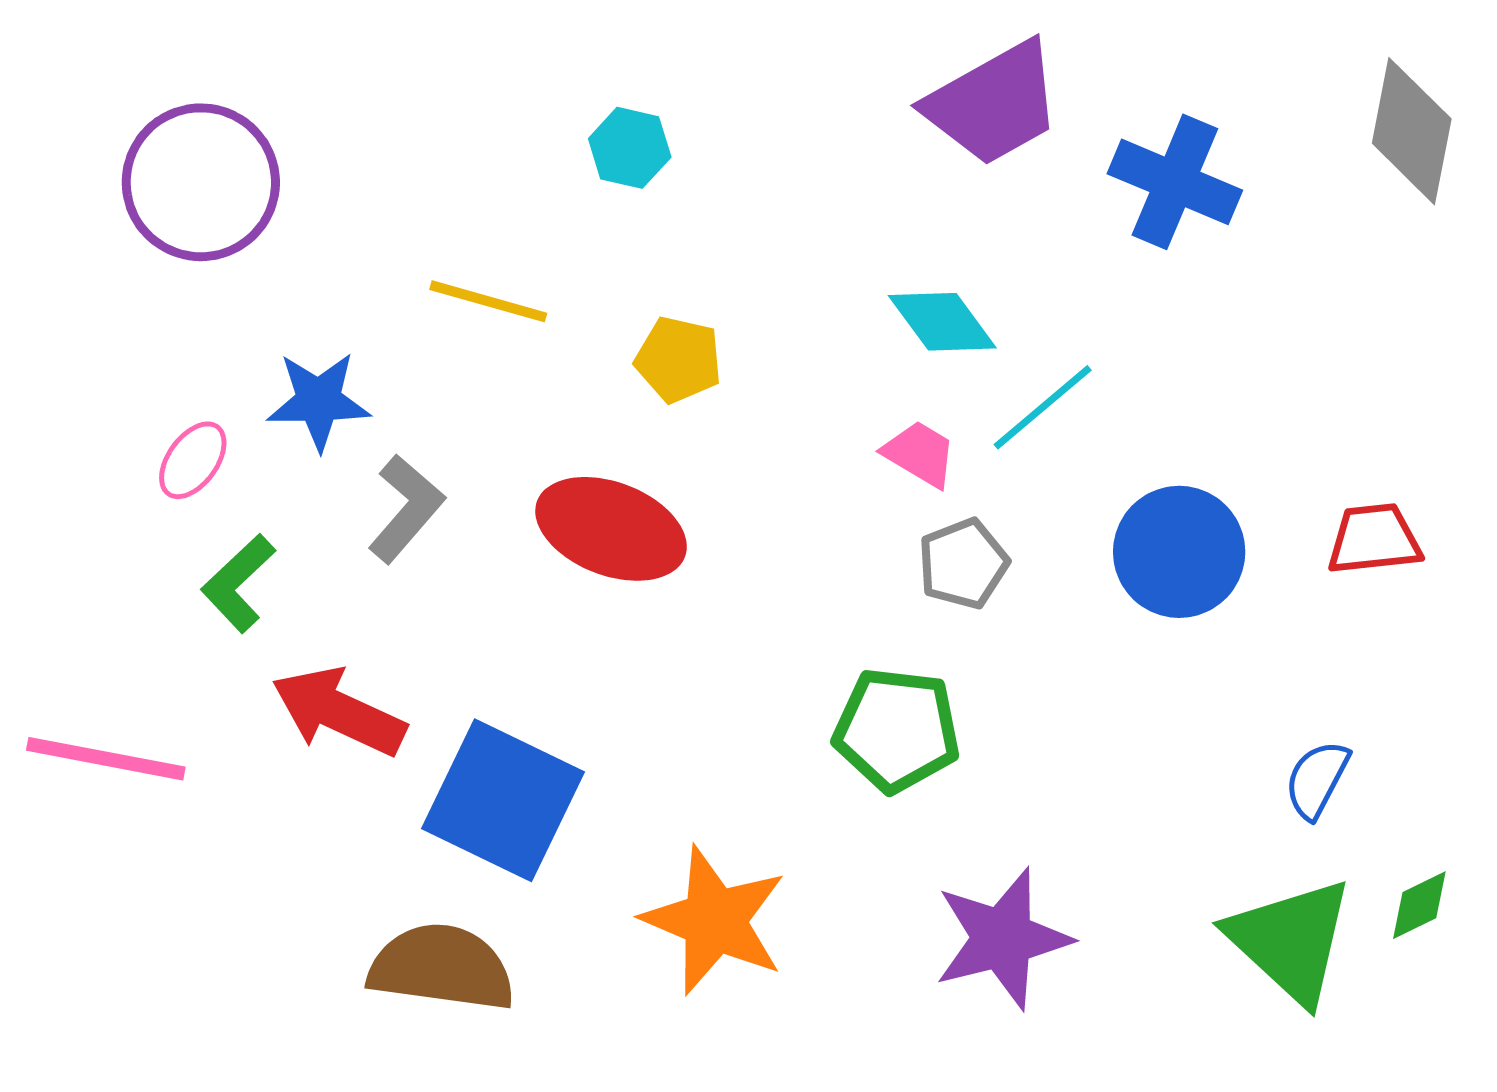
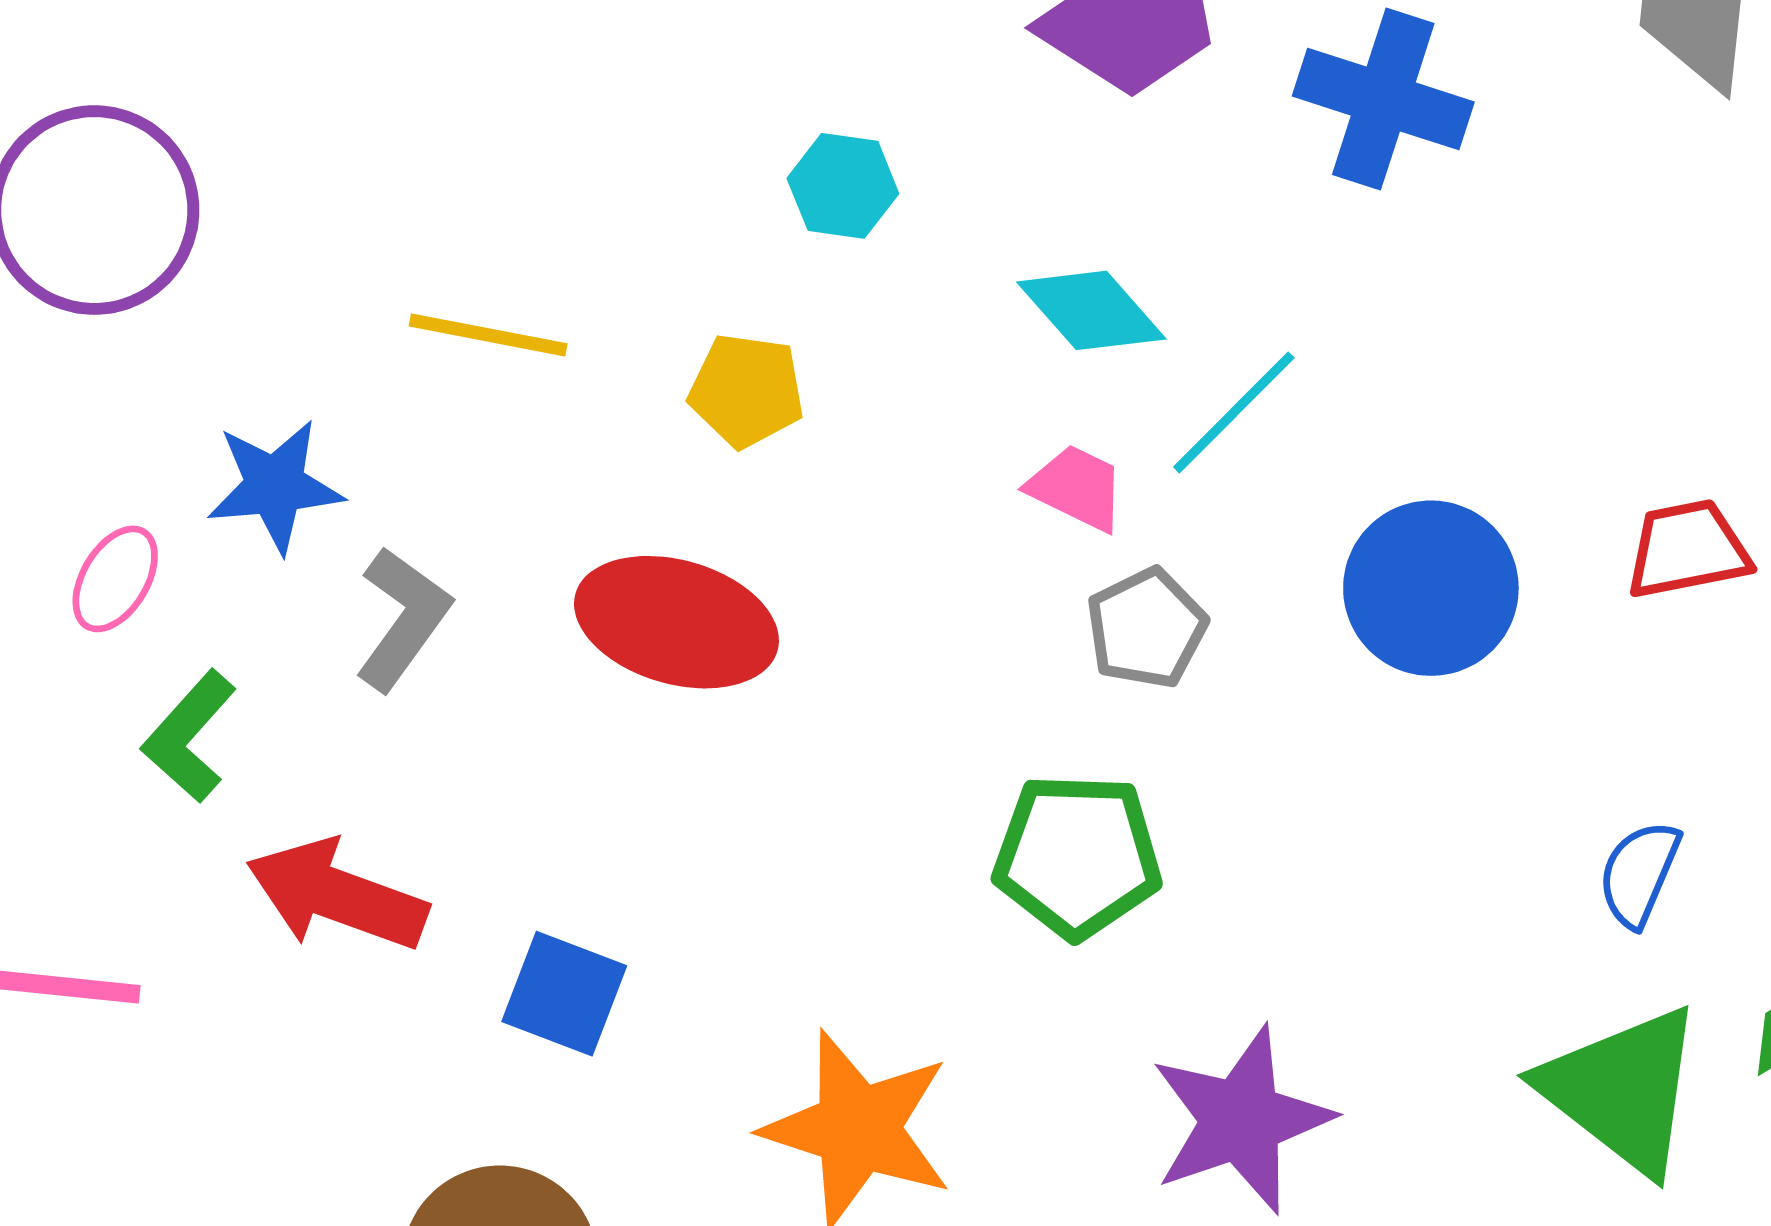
cyan hexagon: (630, 148) -> (843, 186), moved
blue square: (503, 800) -> (564, 994), size x0.6

